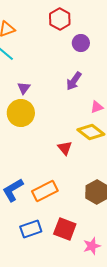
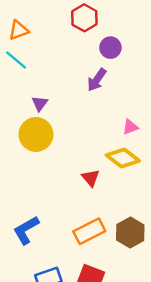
purple arrow: (74, 81) -> (97, 80), moved
orange rectangle: (45, 191) -> (89, 231), moved

